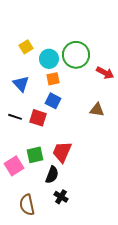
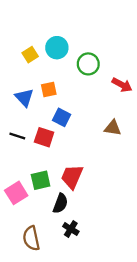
green circle: (76, 55) -> (88, 64), size x0.7
cyan circle: (49, 59) -> (57, 48), moved
orange square: (53, 79) -> (49, 90), moved

